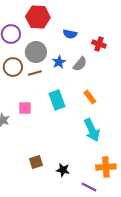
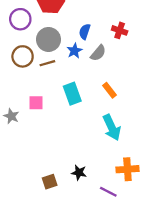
blue semicircle: (70, 34) -> (85, 32), moved, turned 96
brown square: (36, 162) -> (50, 182), moved

